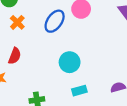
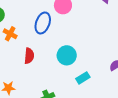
red semicircle: (15, 56) -> (29, 56), moved

